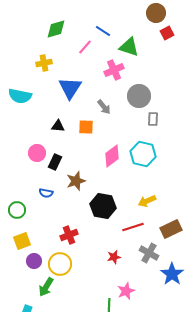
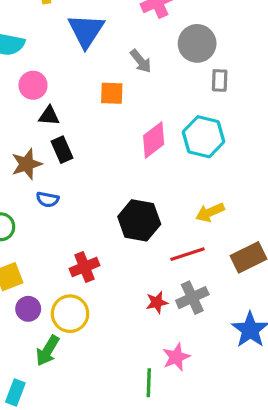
black triangle: (58, 126) -> (49, 116), moved
pink circle: (37, 153) -> (33, 85), moved
black rectangle: (55, 162) -> (62, 150), turned -49
brown star: (76, 181) -> (27, 164), moved
gray cross: (149, 253) -> (192, 298), moved, turned 36

